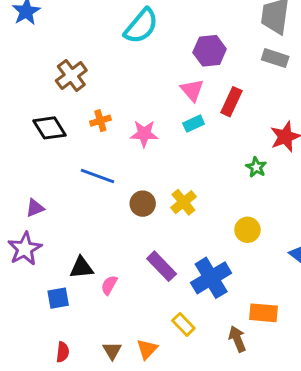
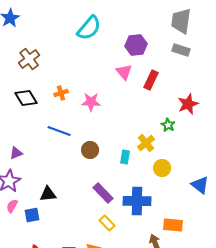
brown cross: (71, 76) -> (29, 59), moved
cyan rectangle: (194, 124) -> (125, 157), moved, turned -56
yellow cross: (183, 202) -> (146, 143), moved
blue cross: (211, 278) -> (137, 201), turned 32
pink semicircle: (109, 285) -> (12, 206), moved
yellow rectangle: (183, 324) -> (107, 223), moved

